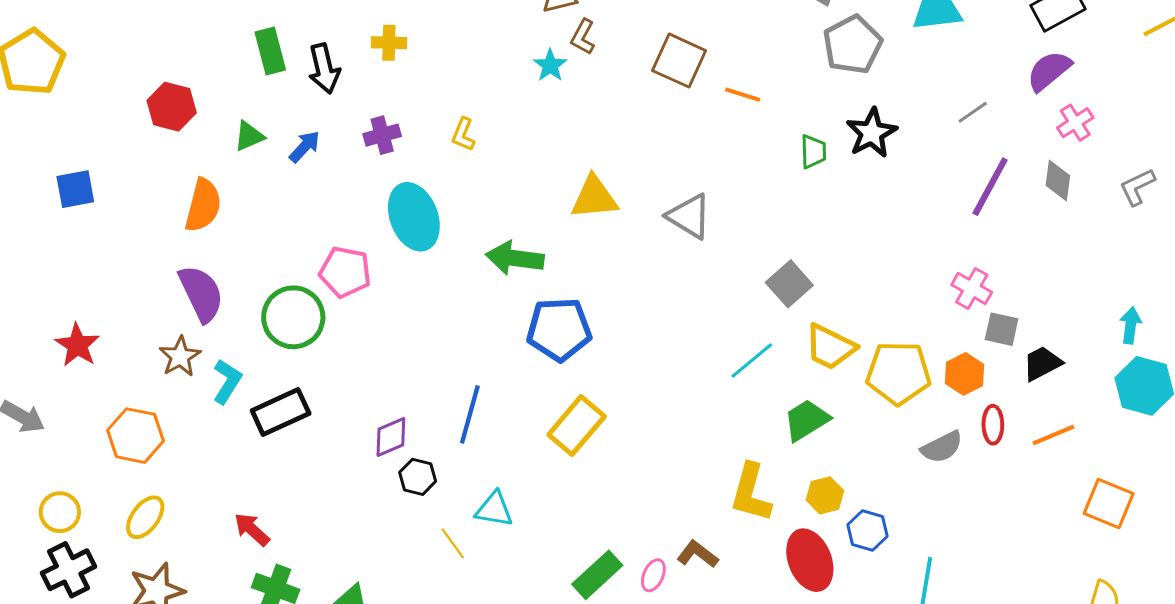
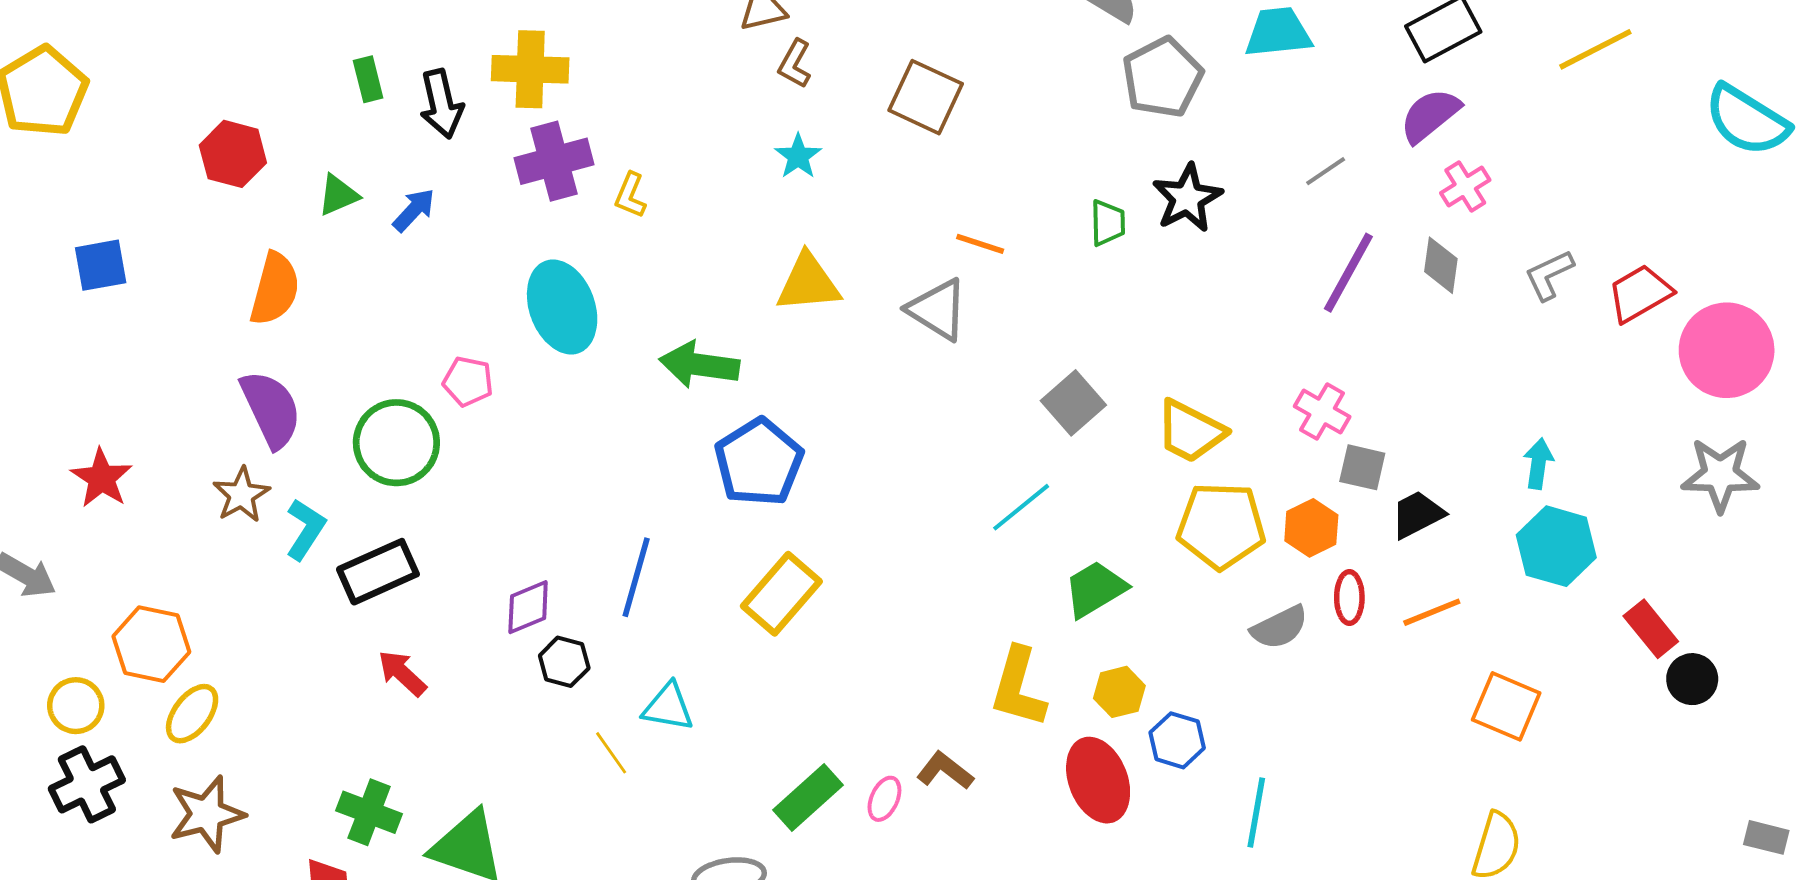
yellow cross: (389, 43) -> (530, 69), size x1.6
green rectangle: (270, 51) -> (368, 79), size x0.7
cyan star: (550, 65) -> (798, 156), moved
orange line: (743, 95) -> (980, 244), moved
purple cross: (382, 135) -> (554, 161), moved, size x1.5
pink pentagon: (345, 272) -> (468, 381), size x0.7
blue pentagon: (559, 329) -> (759, 462), turned -30
yellow trapezoid: (830, 347) -> (1190, 431), moved
orange hexagon: (136, 436) -> (151, 644), moved
red arrow: (252, 529) -> (402, 673), moved

